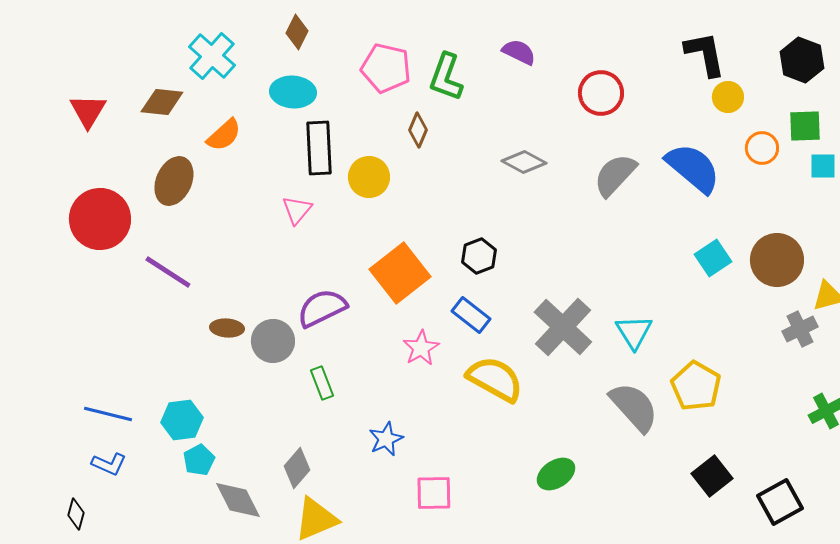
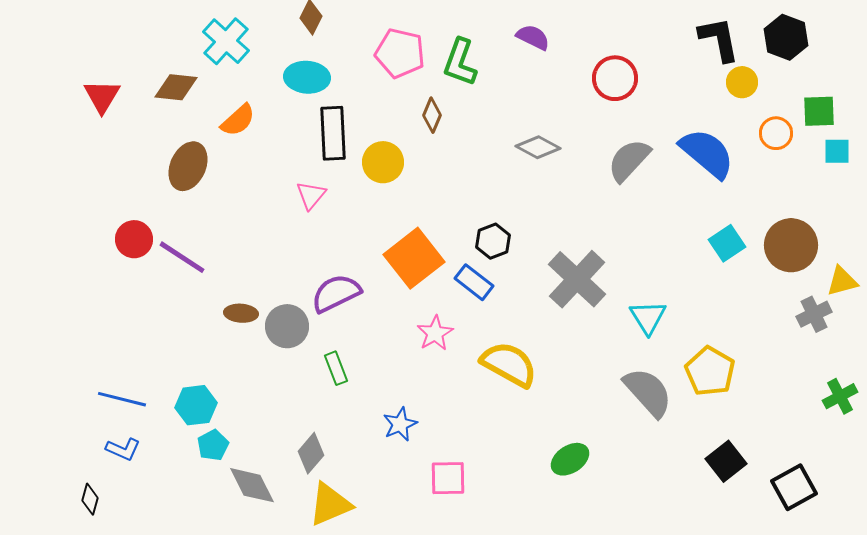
black hexagon: (802, 60) -> (786, 37), moved
red circle: (100, 219) -> (134, 239), moved, size x0.6
blue rectangle: (471, 315) -> (474, 282), moved
gray cross: (563, 327) -> (577, 279), moved

